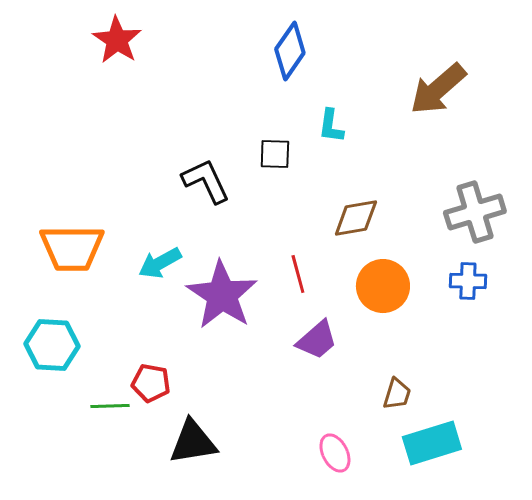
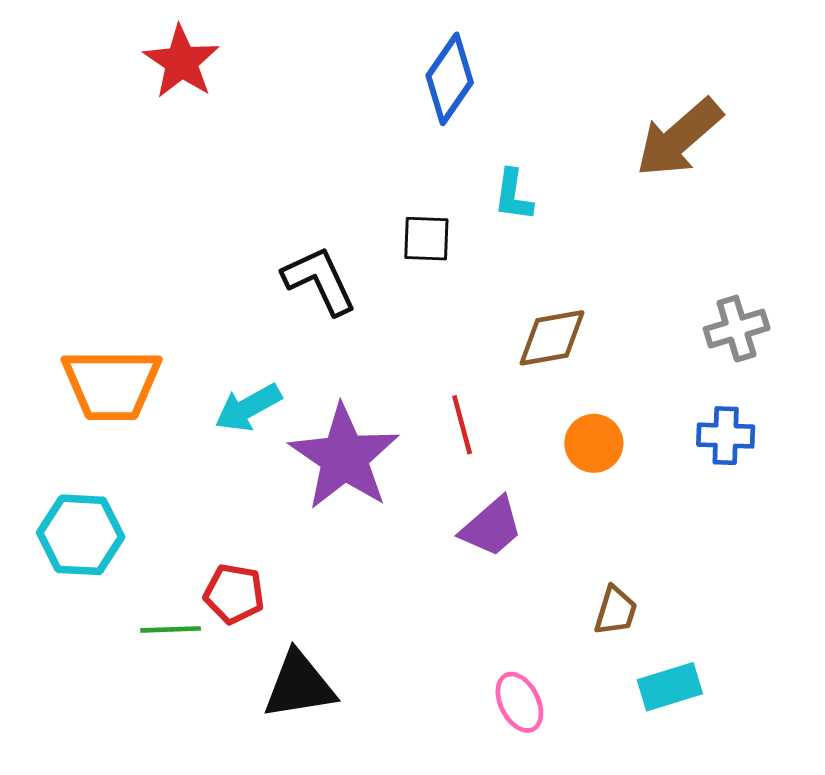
gray cross: (475, 212) -> (737, 329), size x0.7
orange circle: (383, 286) -> (594, 443), size x0.7
cyan rectangle: (432, 443) -> (670, 687), size x0.7

